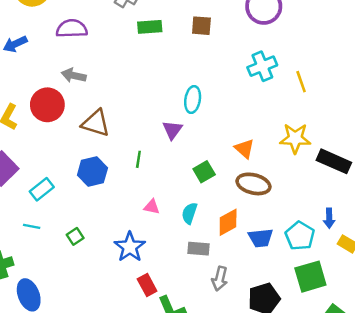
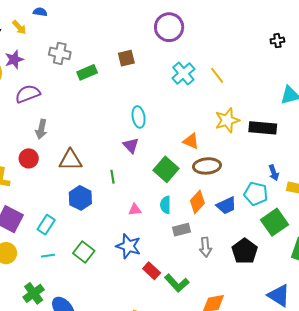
gray arrow: (74, 75) -> (41, 129), turned -72
red circle: (47, 105) -> (29, 158), size x0.7
green square: (204, 172) -> (166, 169), size x1.4
green square: (75, 236) -> (84, 252), size x1.5

